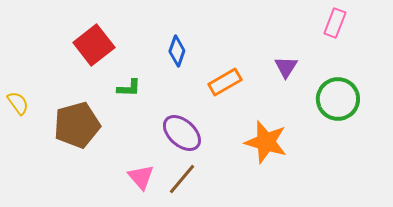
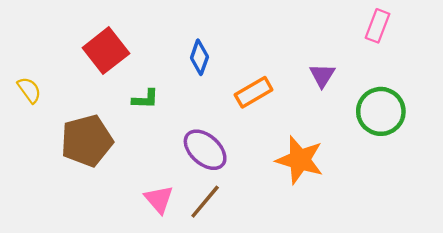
yellow semicircle: (18, 103) -> (29, 90), moved

